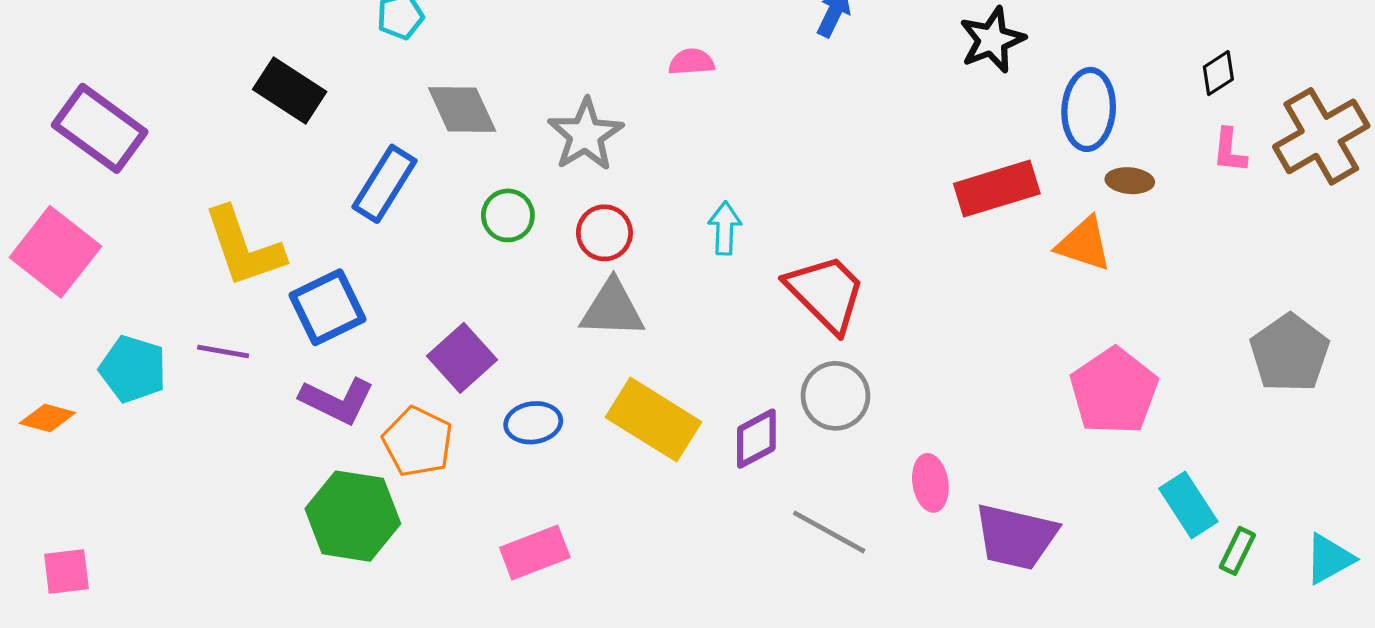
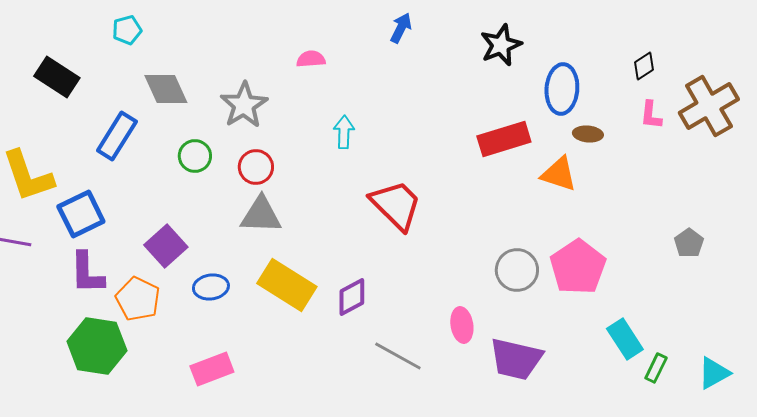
cyan arrow: (725, 228) -> (344, 132), moved
gray pentagon: (1290, 353) -> (689, 243), size x0.6
gray circle: (835, 396) -> (517, 270), moved
purple L-shape: (337, 401) -> (87, 273), turned 63

